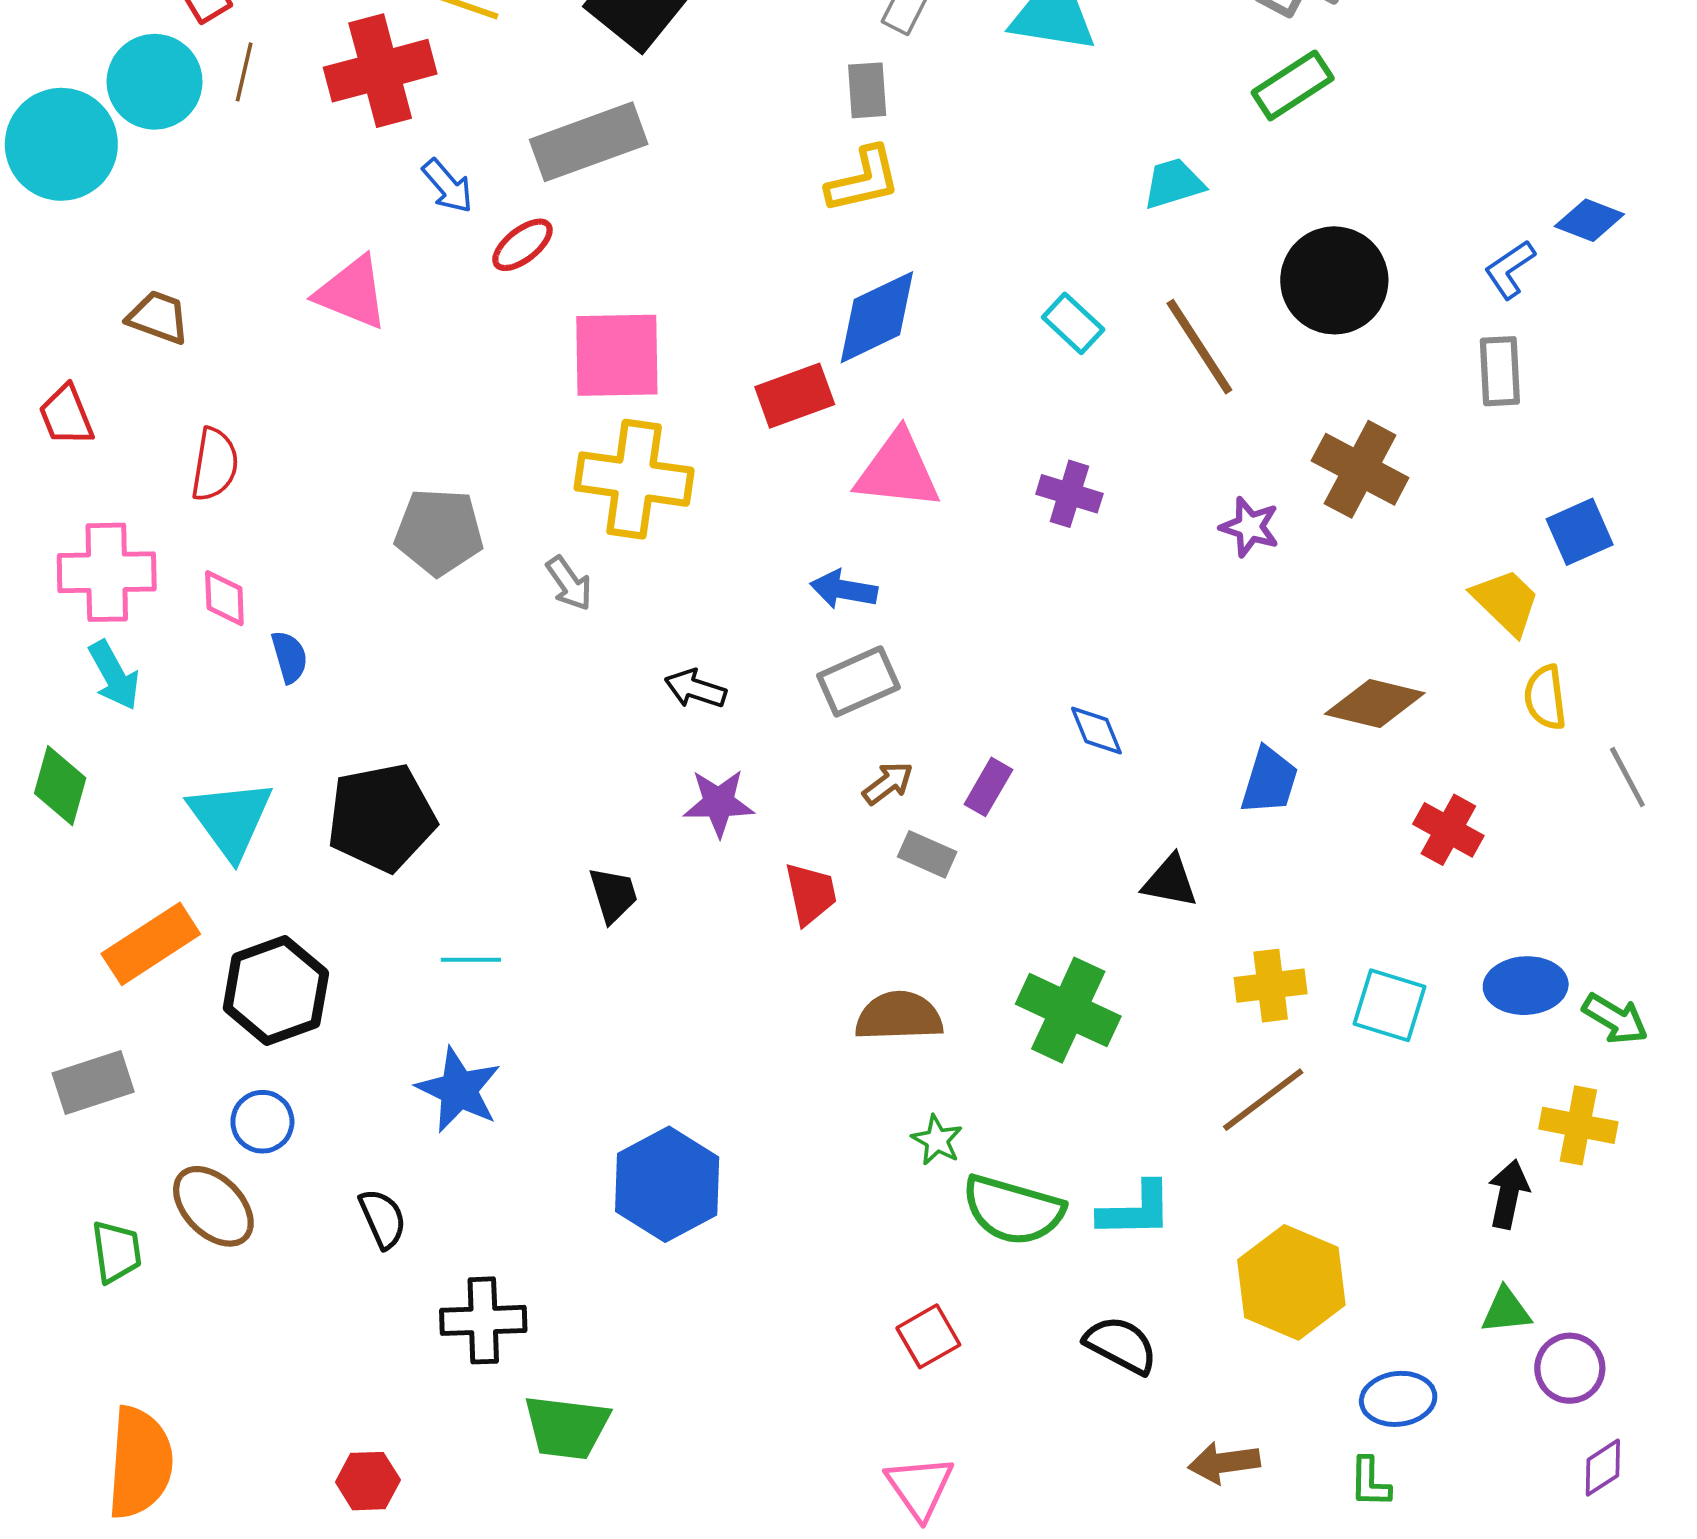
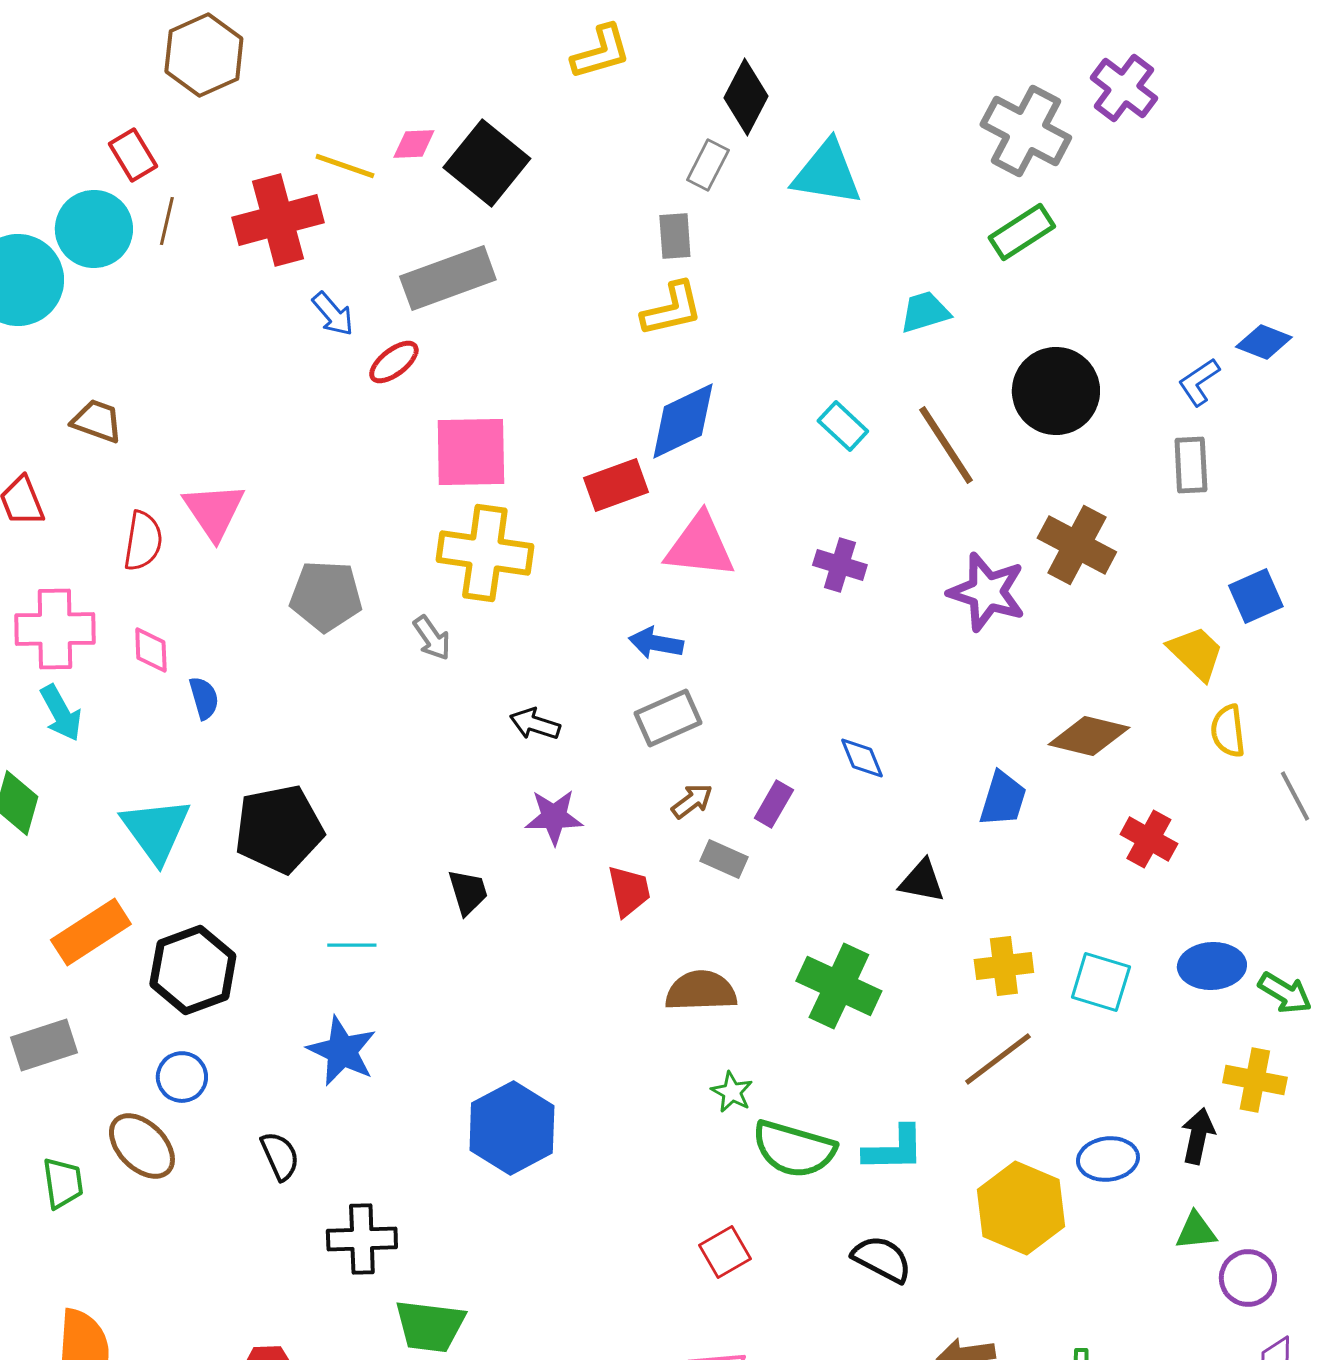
pink triangle: (352, 293) -> (214, 511), moved, turned 34
purple star: (1250, 527) -> (987, 592), size x1.6
blue ellipse: (1398, 1399) -> (1108, 1159), moved

